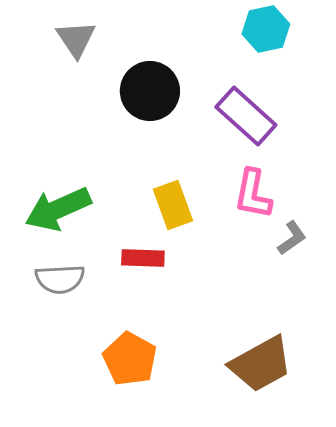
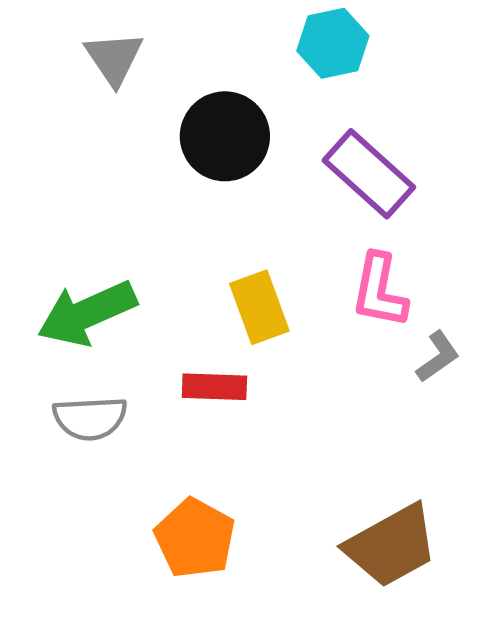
cyan hexagon: (266, 29) -> (333, 43), moved

